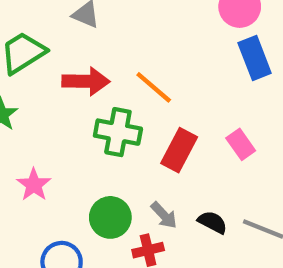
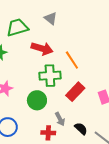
green cross: (118, 132) -> (50, 76), turned -30
green circle: (110, 217) -> (37, 100), moved

